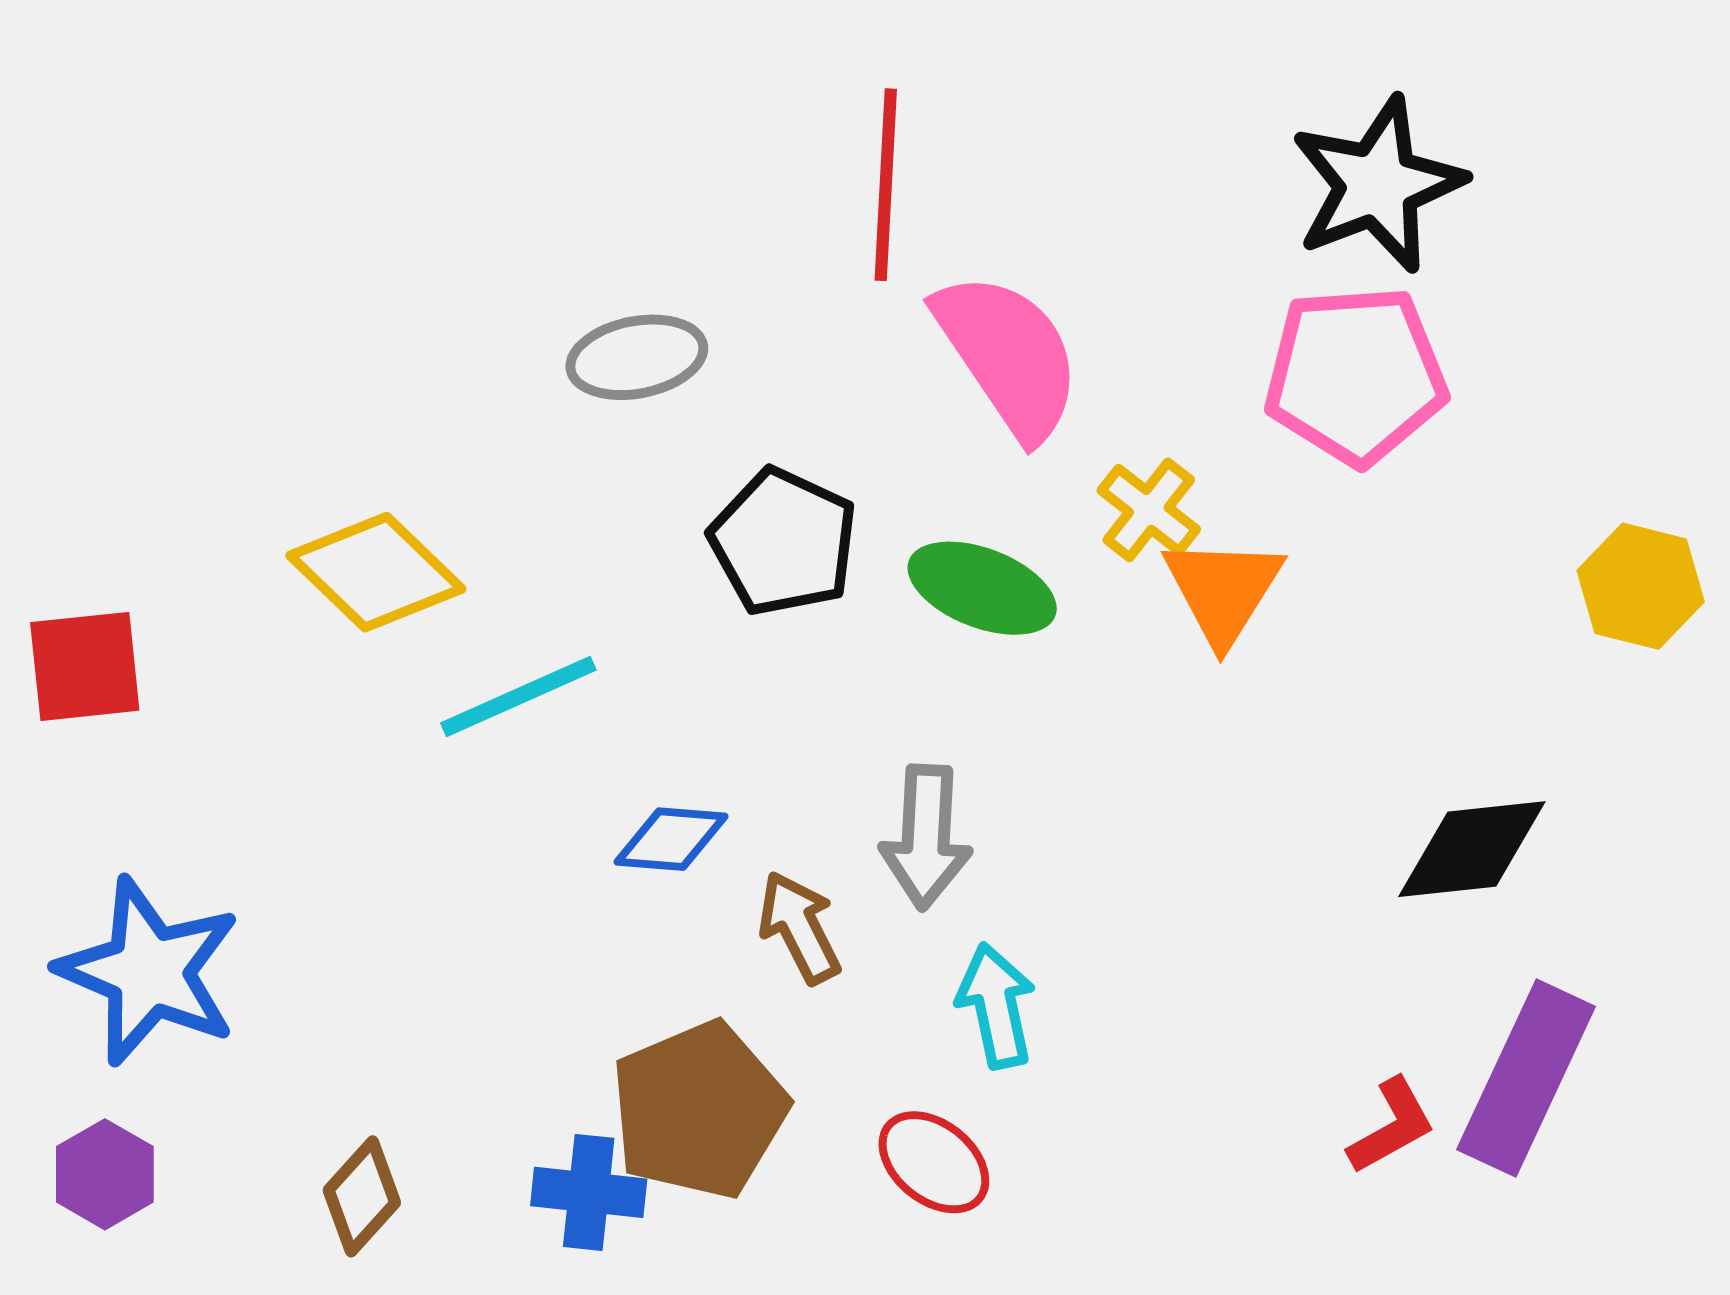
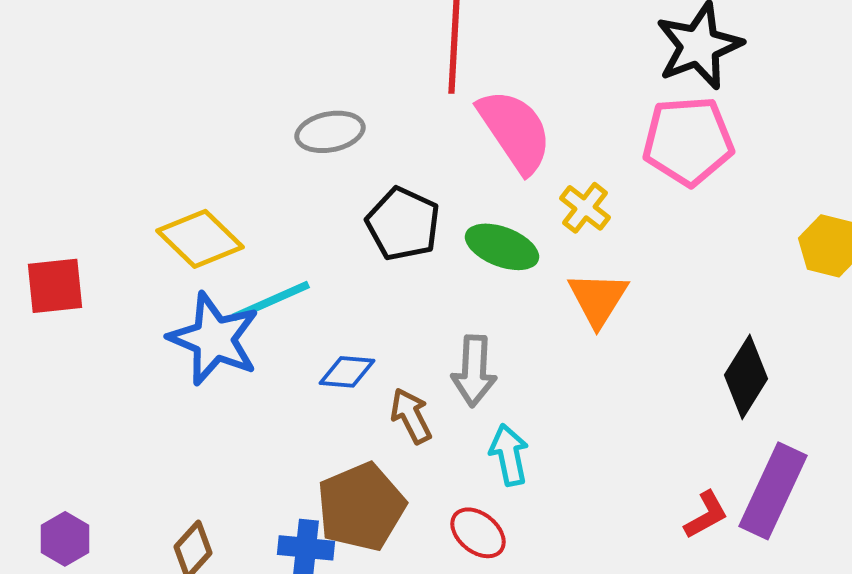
orange triangle: (1223, 590) -> (598, 299), moved
black diamond: (1472, 849) -> (746, 377), turned -52
blue star: (149, 972) -> (214, 339), moved

